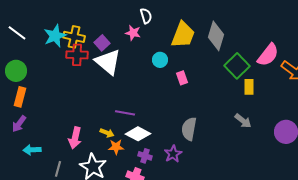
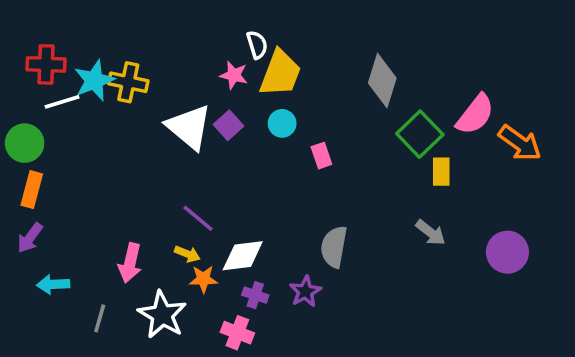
white line: (17, 33) -> (62, 102), moved, turned -54
yellow trapezoid: (183, 35) -> (280, 73), moved
purple square: (102, 43) -> (228, 125), moved
red cross: (77, 55) -> (46, 64), moved
purple line: (125, 113) -> (198, 218), moved, turned 30
white diamond: (138, 134) -> (243, 256), turned -35

